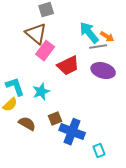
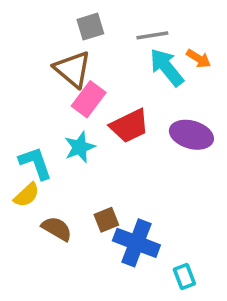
orange arrow: (107, 37) -> (199, 58), moved
gray line: (98, 47) -> (152, 35), moved
cyan star: (41, 92) -> (80, 147), moved

